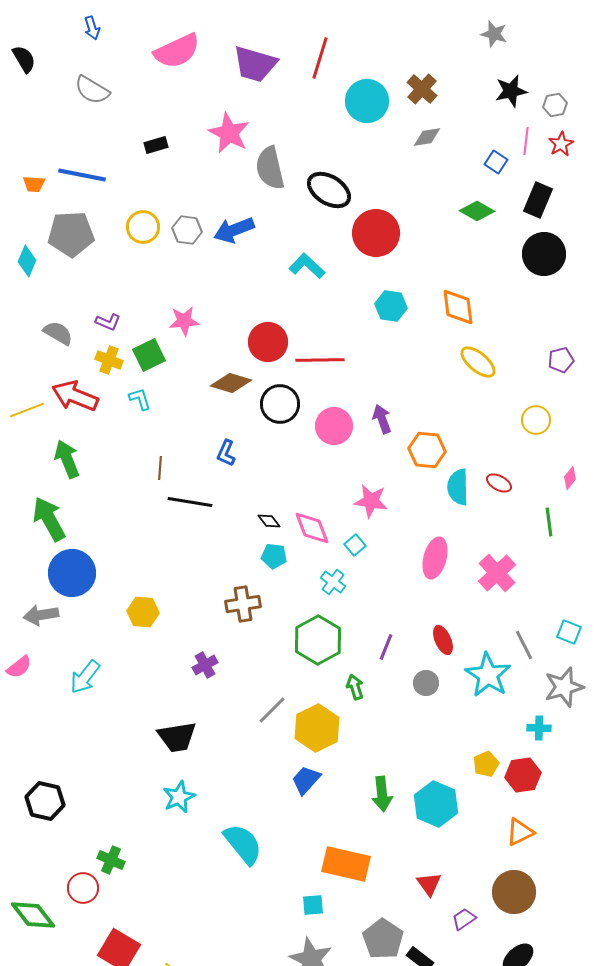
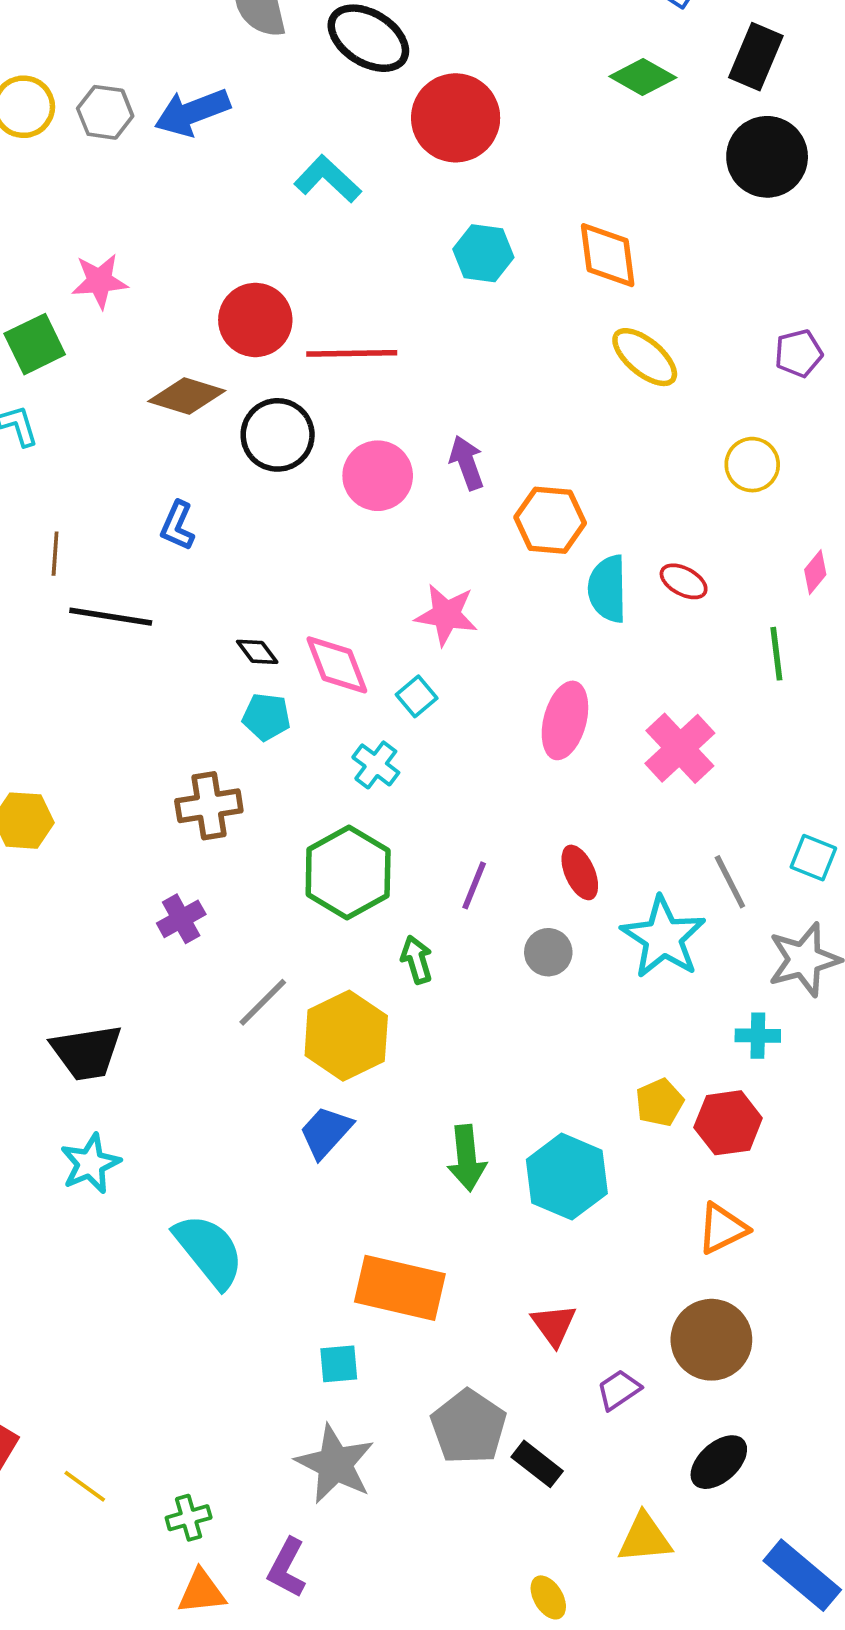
purple cross: (205, 665) -> (181, 919), moved

